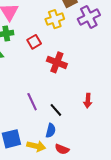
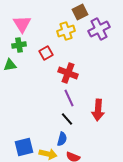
red arrow: (88, 101) -> (98, 110), size x1.5
purple line: (32, 102) -> (69, 98), moved

